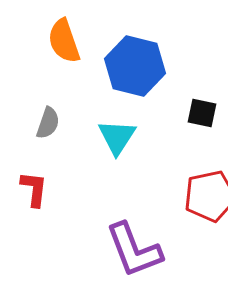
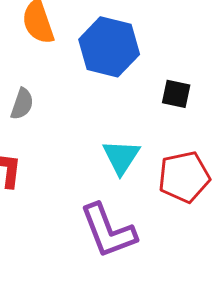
cyan triangle: (117, 137) -> (121, 157), moved

